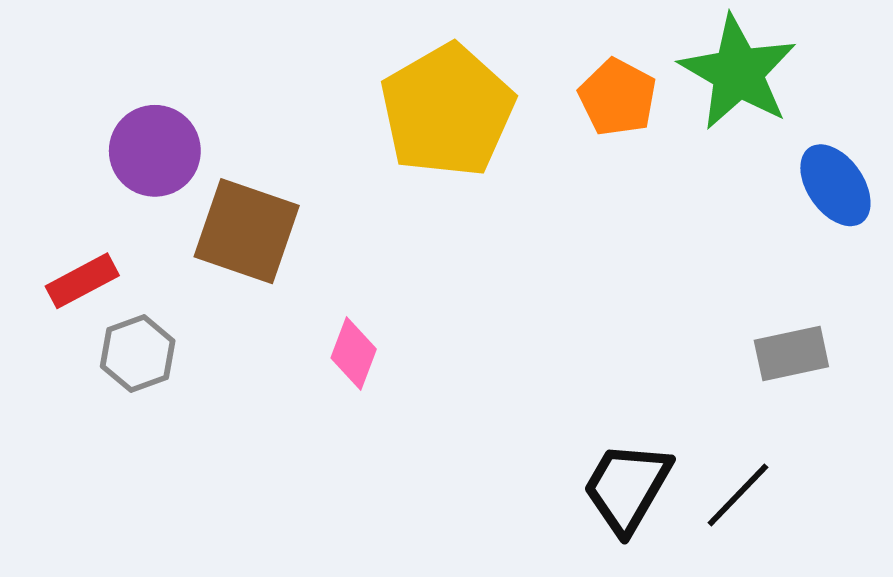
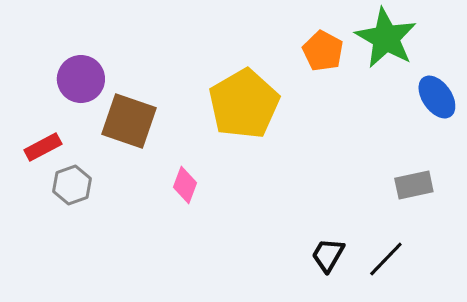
yellow pentagon: (447, 111) -> (244, 104), moved
black trapezoid: (627, 487) -> (328, 255), size x0.7

